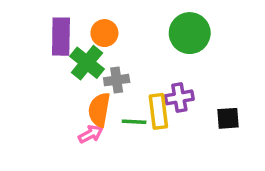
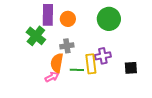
orange circle: (104, 33) -> (68, 19), moved
purple rectangle: (61, 37) -> (48, 15), moved
green cross: (87, 63) -> (36, 36), moved

